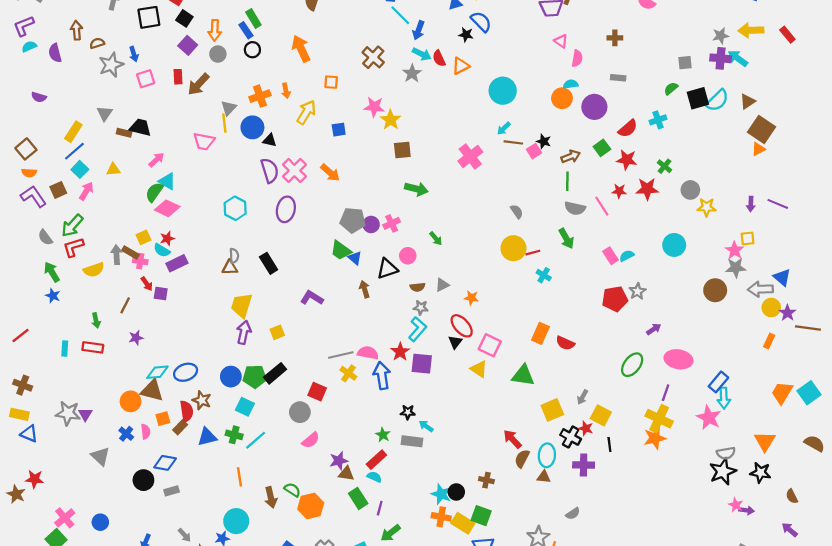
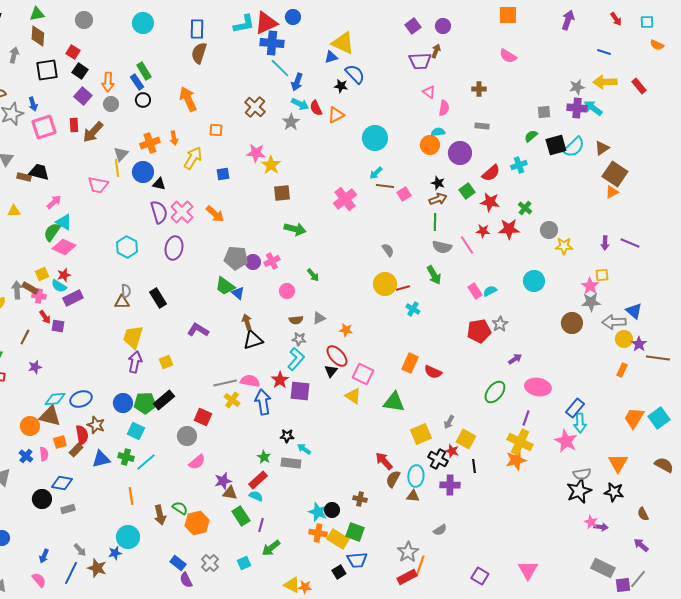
pink square: (146, 79) -> (44, 127), size x1.4
black star: (544, 141) -> (438, 183), moved
black triangle: (387, 269) -> (253, 340), moved

